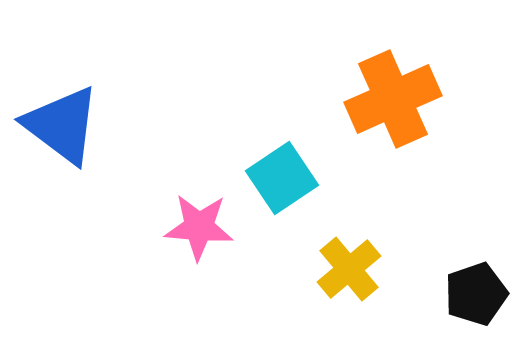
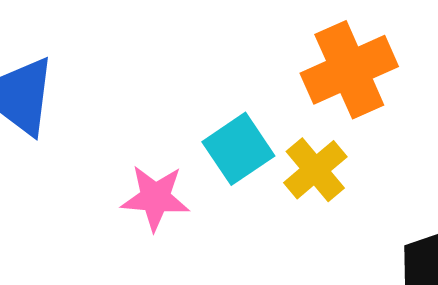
yellow cross: (349, 269) -> (315, 170), moved

